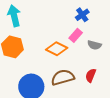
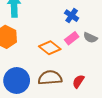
blue cross: (82, 15) -> (72, 16), moved, turned -32
gray semicircle: (94, 45) -> (90, 38), moved

